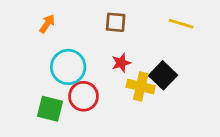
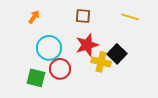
red star: (121, 63) -> (87, 45), size x1.6

